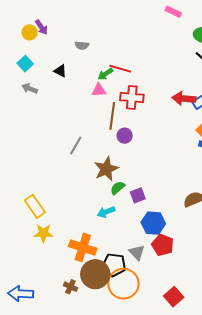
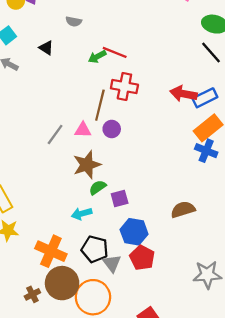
pink triangle: (99, 90) -> (83, 130), moved
black pentagon: (114, 265) -> (95, 249), moved
brown cross: (70, 287) -> (32, 294), turned 32

